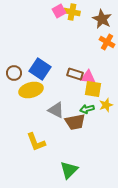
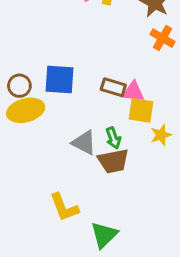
blue square: (40, 69) -> (59, 80), turned -30
yellow ellipse: (31, 90) -> (26, 110), moved
green arrow: (87, 109) -> (113, 138), moved, turned -96
yellow L-shape: (36, 142) -> (64, 207), moved

